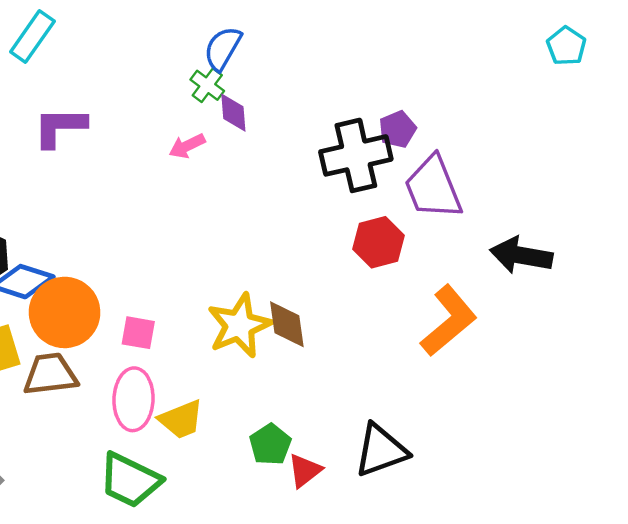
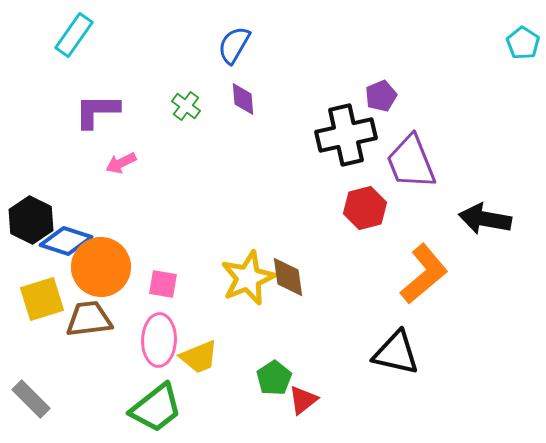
green cross: (207, 85) -> (186, 106), moved
purple pentagon: (398, 129) -> (381, 96), moved
pink arrow: (187, 146) -> (121, 163), moved
black triangle: (381, 450) -> (396, 353), moved, turned 33
green trapezoid: (130, 480) -> (156, 408), turned -64

